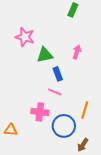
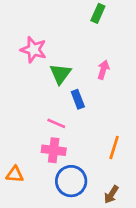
green triangle: (45, 55) -> (60, 74), turned -42
pink line: (55, 92) -> (56, 123), moved
blue circle: (64, 126) -> (71, 181), moved

